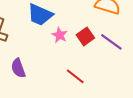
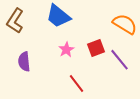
pink star: (60, 35) -> (66, 50), moved

